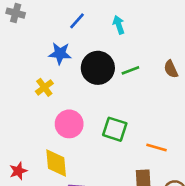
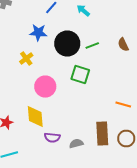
cyan arrow: (119, 25) -> (83, 10), turned -32
green square: (115, 129) -> (80, 74), moved
orange line: (157, 147) -> (123, 104), moved

